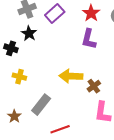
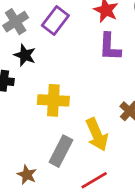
yellow arrow: (71, 76) -> (97, 135), moved, turned -105
yellow cross: (19, 77) -> (53, 100), moved, size x1.5

